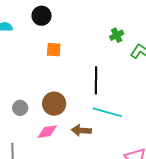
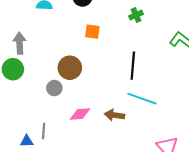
green cross: (117, 35) -> (136, 15), moved
brown circle: (54, 104) -> (70, 68), moved

